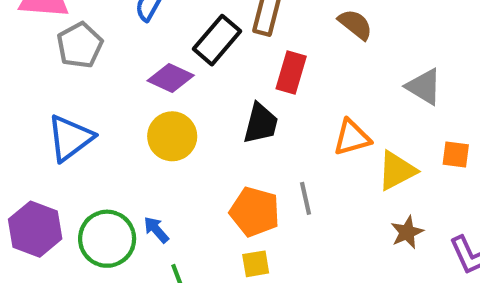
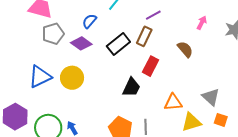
purple diamond: (171, 78) -> (81, 43), moved
gray triangle: (424, 87) -> (211, 97), moved
yellow circle: (172, 136) -> (72, 78), moved

